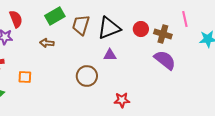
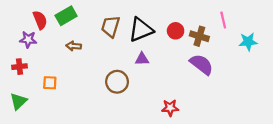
green rectangle: (55, 16) -> (66, 16), moved
red star: (122, 100) -> (170, 108), moved

